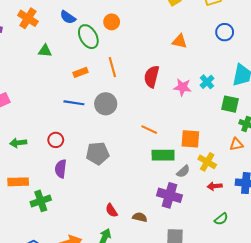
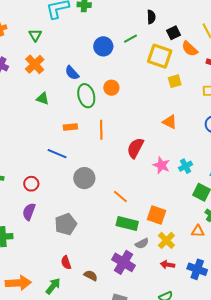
gray circle: (106, 104) -> (84, 178), moved
gray pentagon: (98, 153) -> (66, 224), moved, turned -30

